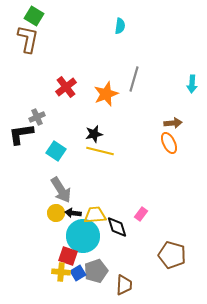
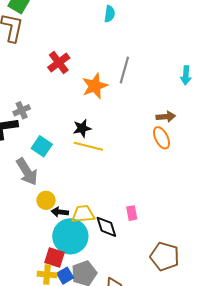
red cross: (66, 87) -> (59, 63), moved
gray arrow: (61, 190) -> (27, 172), moved
yellow circle: (56, 213) -> (46, 200), moved
pink rectangle: (141, 214) -> (132, 213), turned -48

